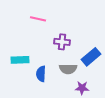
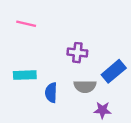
pink line: (38, 19) -> (26, 24), moved

